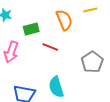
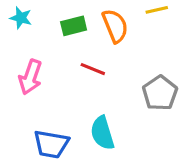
green rectangle: (31, 29) -> (74, 26), moved

